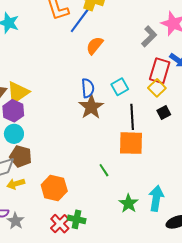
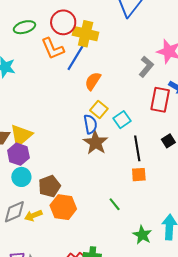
yellow square: (157, 88) -> (99, 109), moved
orange square: (131, 143) -> (139, 175), size x0.6
brown pentagon: (21, 156) -> (49, 186), moved, turned -30
yellow arrow: (16, 184) -> (33, 215), moved
orange hexagon: (54, 188) -> (63, 207), moved

